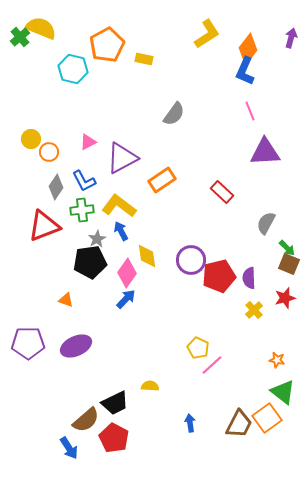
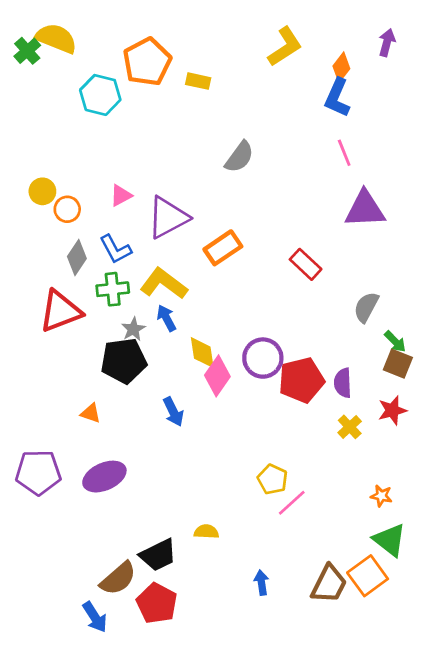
purple arrow: (291, 38) -> (387, 43), moved
orange diamond: (248, 49) -> (341, 67), size x0.7
pink diamond: (127, 273) -> (217, 376), moved
blue arrow: (126, 299) -> (173, 412), turned 110

